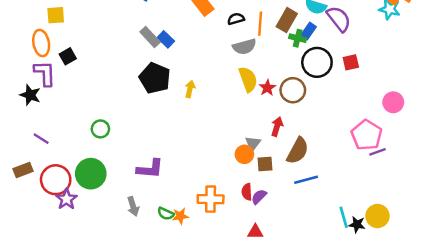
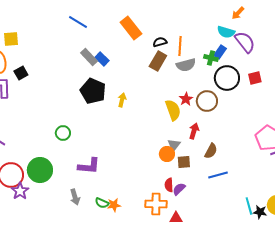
brown rectangle: (287, 20) -> (158, 61), moved
gray semicircle: (244, 47) -> (186, 65), moved
yellow semicircle: (248, 79) -> (173, 110), moved
green circle: (100, 129) -> (63, 133), moved
brown semicircle: (298, 151) -> (211, 151), size x0.7
orange cross: (211, 199) -> (156, 204), moved

